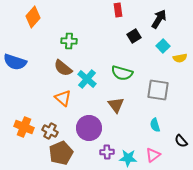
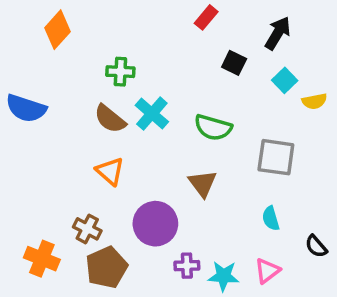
red rectangle: (118, 10) -> (206, 17), turned 48
black square: (134, 36) -> (234, 63), turned -32
cyan cross: (87, 79) -> (152, 114), moved
orange cross: (24, 127) -> (42, 259), moved

